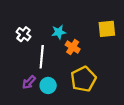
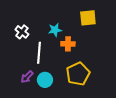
yellow square: (107, 29) -> (88, 18), moved
orange cross: (73, 47) -> (68, 44), turned -32

